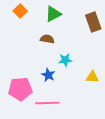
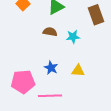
cyan star: (65, 60) -> (73, 37), moved
yellow triangle: (92, 77) -> (78, 71), moved

